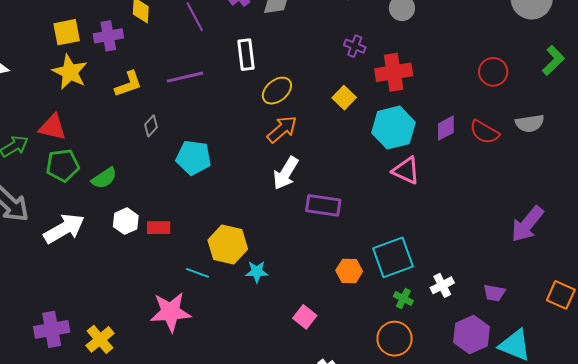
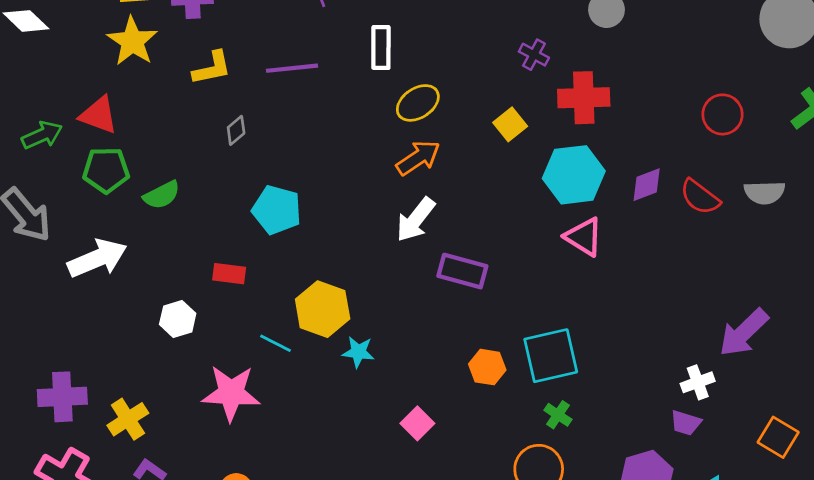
cyan pentagon: (193, 158) -> (277, 210), moved
white hexagon: (126, 221) -> (178, 319), moved
white cross: (442, 285) -> (698, 382), moved

